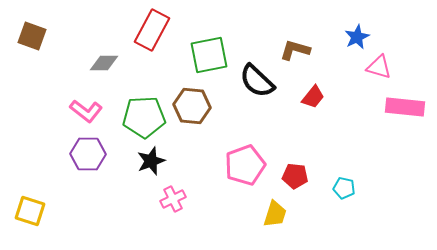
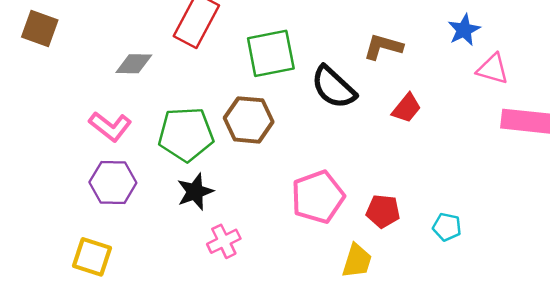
yellow square: (30, 211) -> (92, 257), moved

